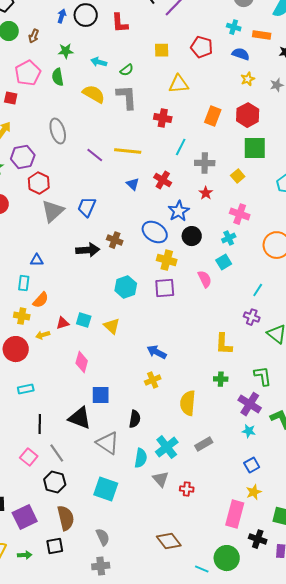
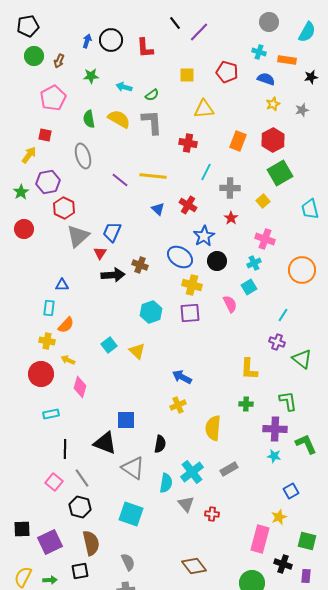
green semicircle: (58, 77) -> (89, 119), moved
red square: (11, 98) -> (45, 135), moved
green square: (255, 148) -> (280, 173), turned -30
cyan square: (84, 320) -> (109, 345), turned 35
red triangle: (63, 323) -> (100, 253), moved, turned -40
yellow arrow: (43, 335) -> (68, 360), turned 40
pink diamond: (82, 362) -> (80, 387), moved
purple cross: (250, 404) -> (275, 429), turned -30
blue square: (252, 465) -> (291, 491), moved

